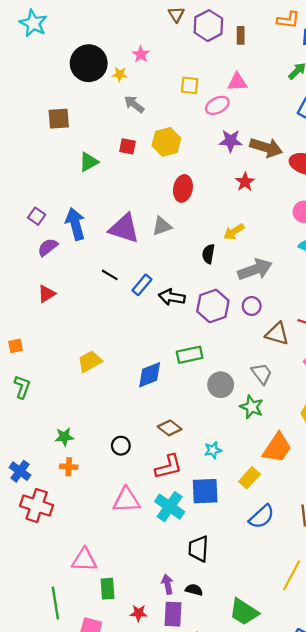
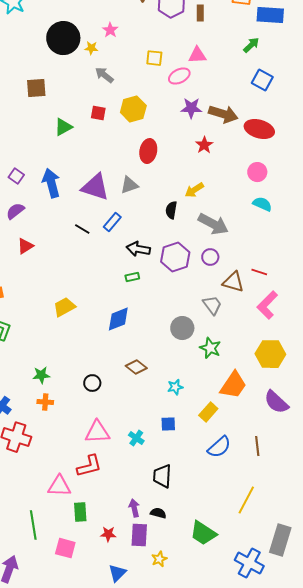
purple semicircle: (48, 247) -> (15, 211), moved
gray arrow: (255, 269) -> (213, 224), turned 48
blue rectangle: (142, 285) -> (112, 222), moved
green rectangle: (190, 355) -> (132, 277), moved, size x0.6
gray trapezoid: (262, 374) -> (212, 305), moved
red L-shape: (169, 467) -> (89, 466), moved
blue square: (205, 491) -> (168, 424), size x0.6
cyan cross: (170, 507) -> (136, 438), size x0.6

